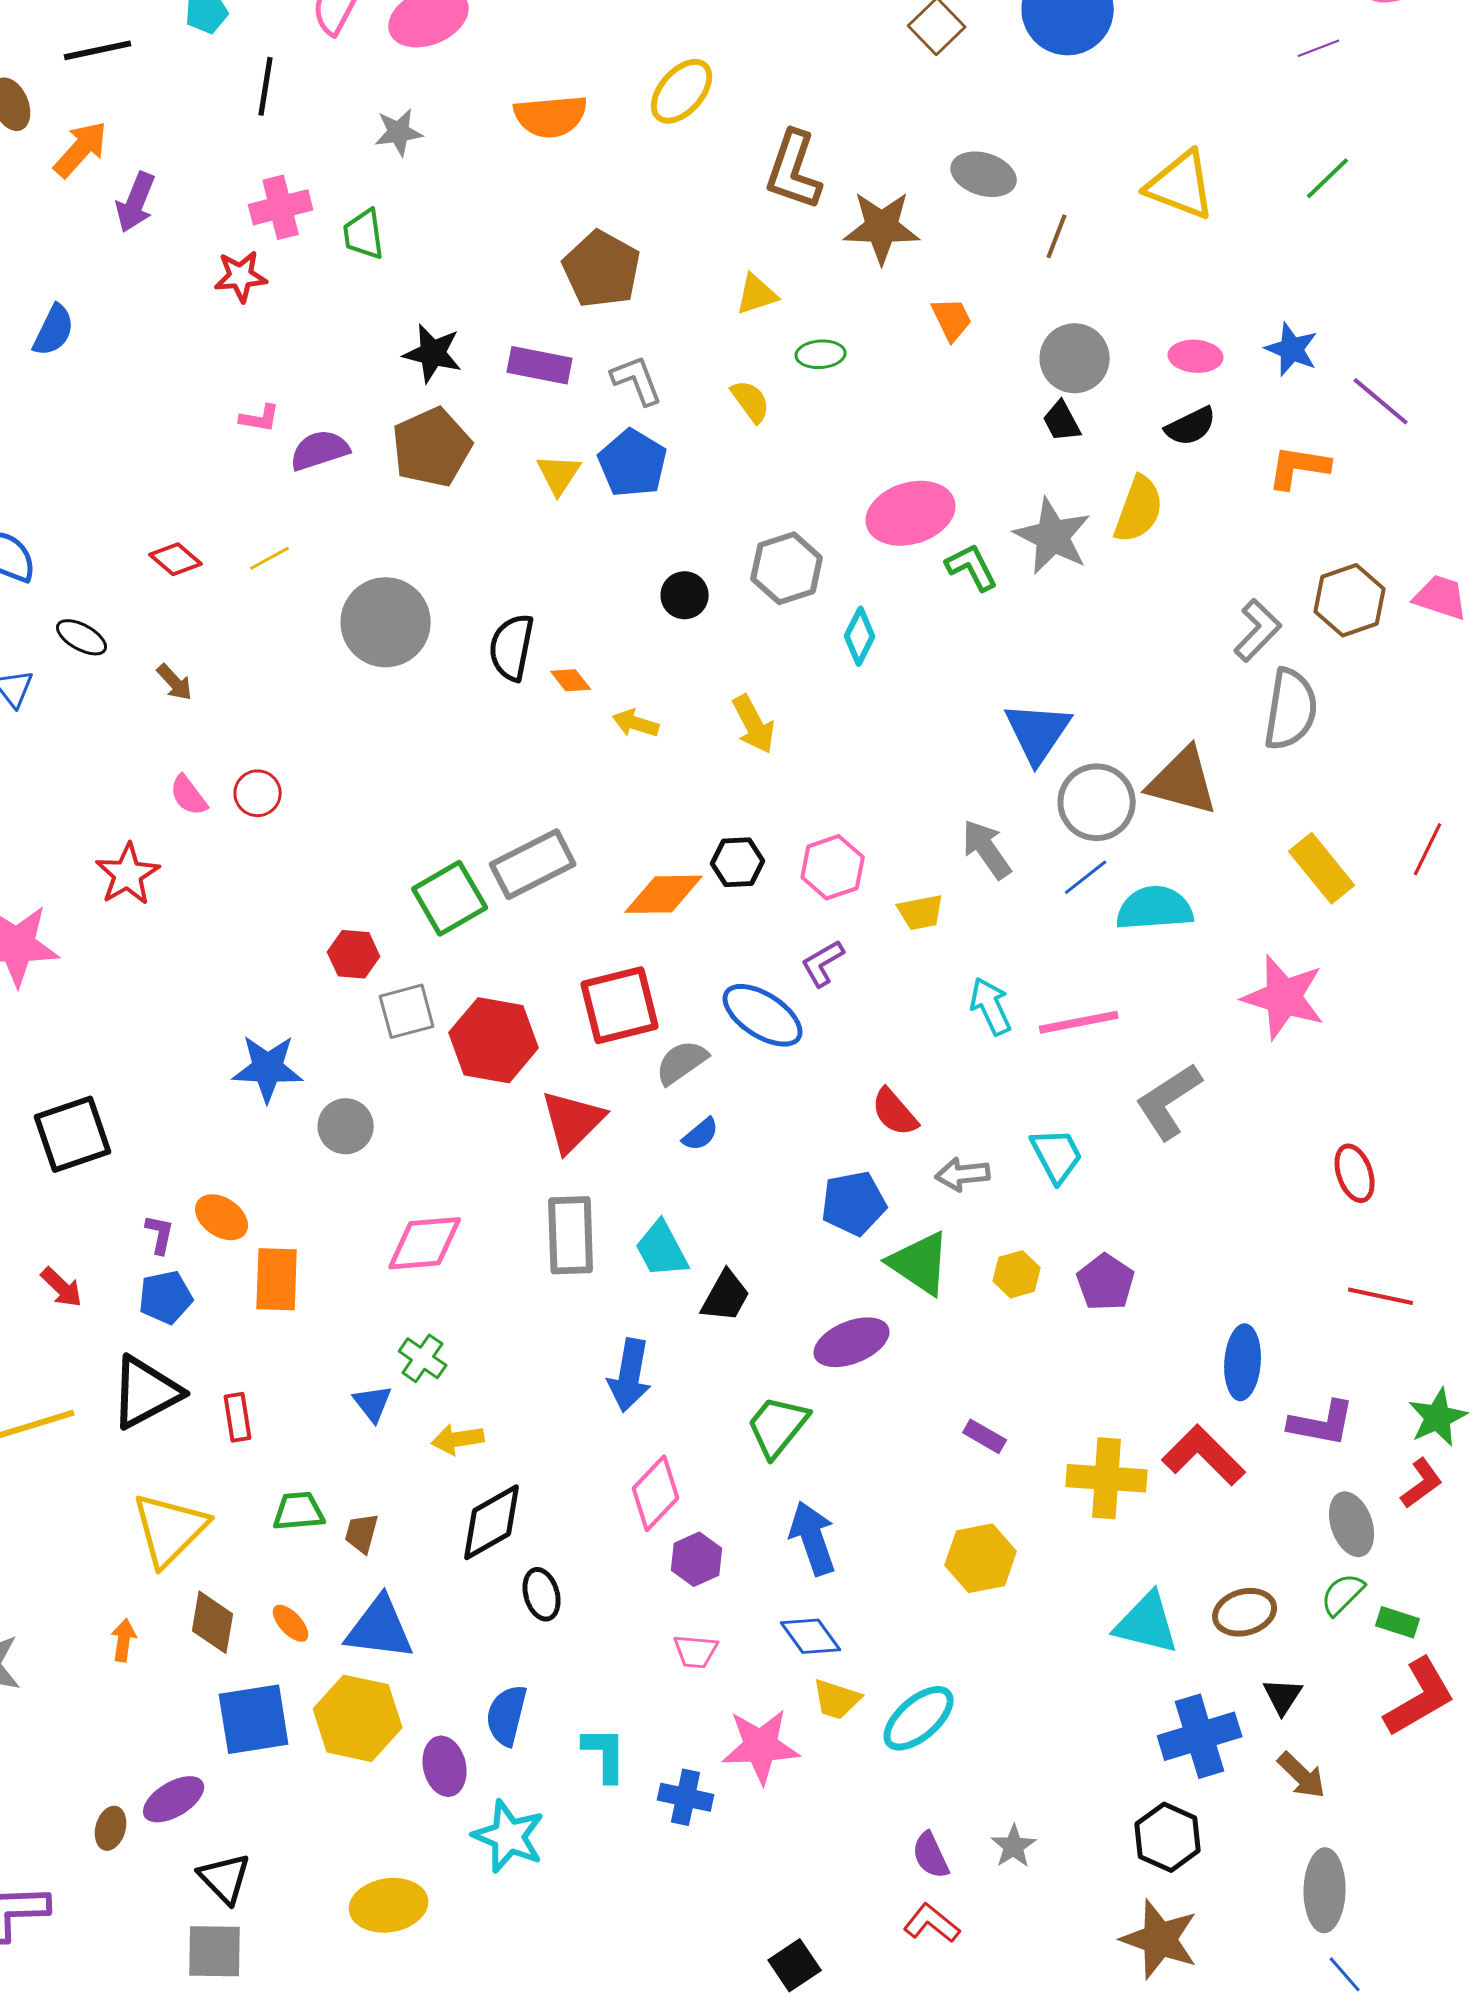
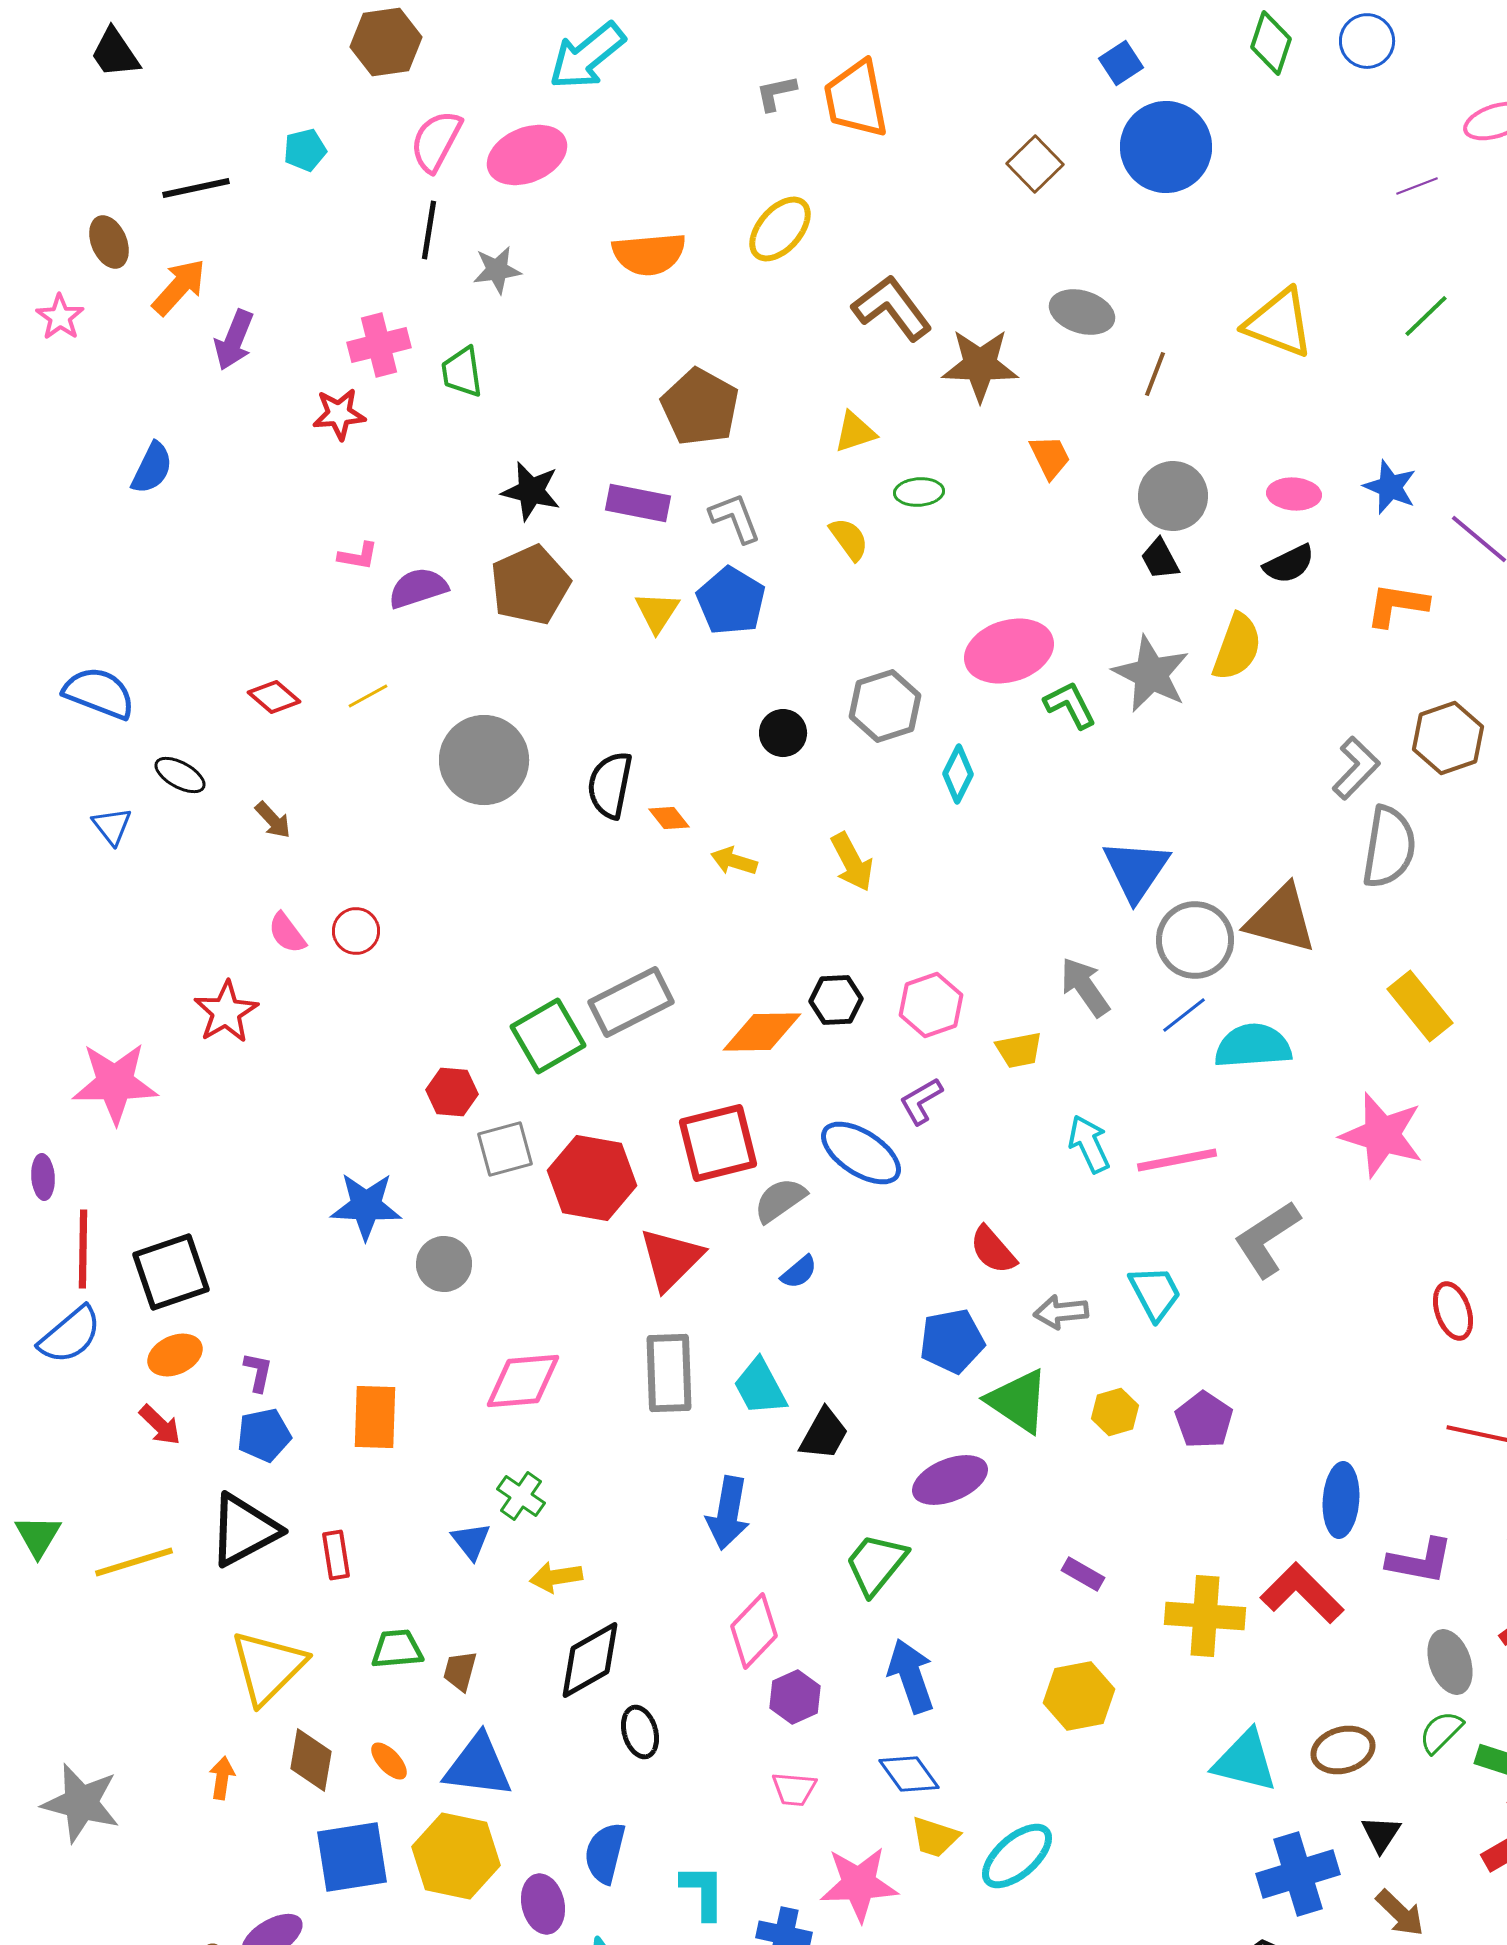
black line: (266, 86) -> (429, 230), moved
brown L-shape: (794, 170) -> (892, 308), turned 124
orange ellipse: (222, 1217) -> (175, 1355), moved, turned -58

